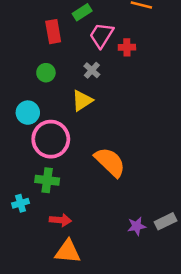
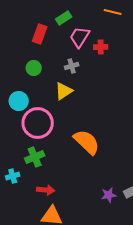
red rectangle: (53, 32) -> (40, 34), turned 30
gray cross: (92, 70) -> (72, 66), turned 32
green cross: (47, 180) -> (35, 157), turned -30

